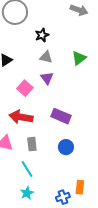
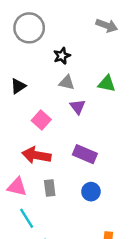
green triangle: (79, 58) -> (107, 84), turned 49
purple triangle: (47, 78) -> (78, 107), moved
cyan line: (27, 169) -> (27, 218), moved

